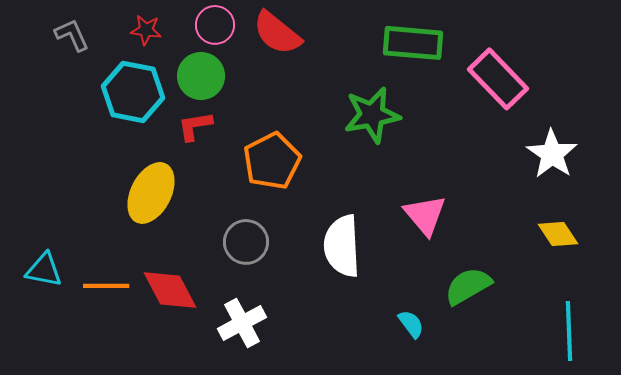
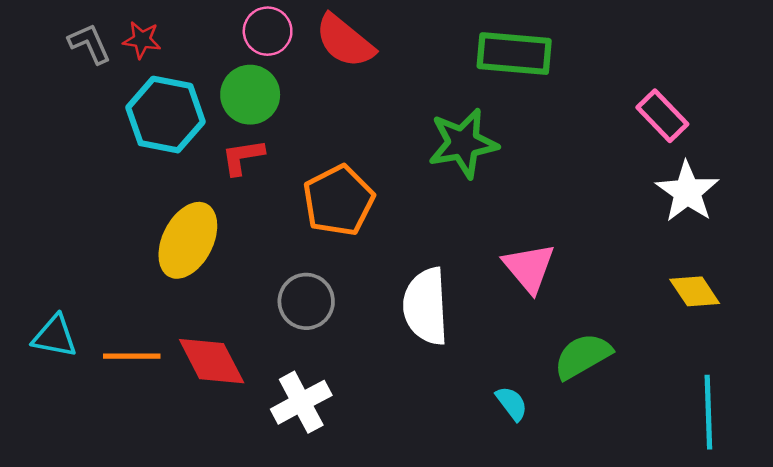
red star: (146, 30) -> (142, 40), moved
pink rectangle: (498, 79) -> (662, 116), moved, size x0.7

